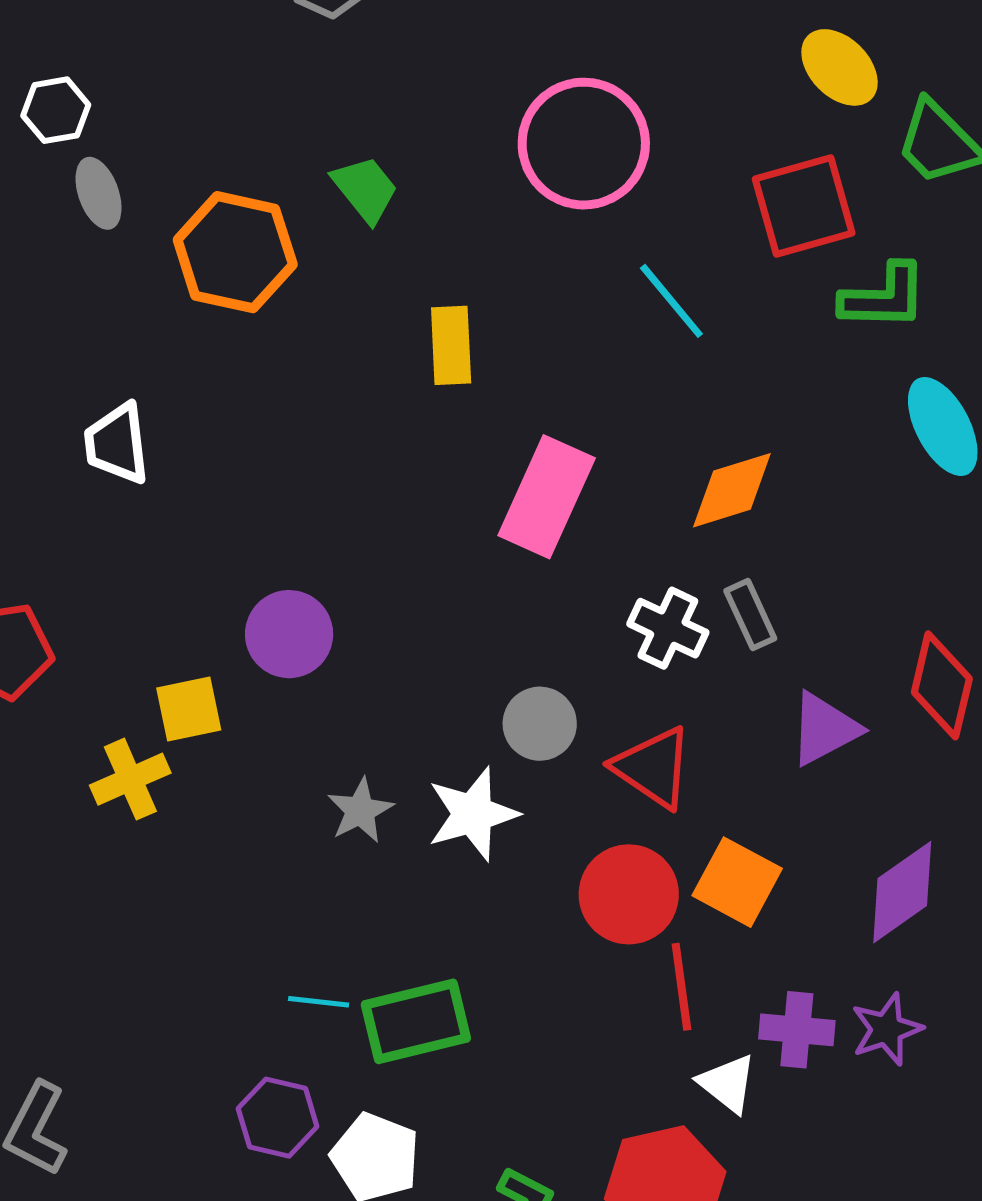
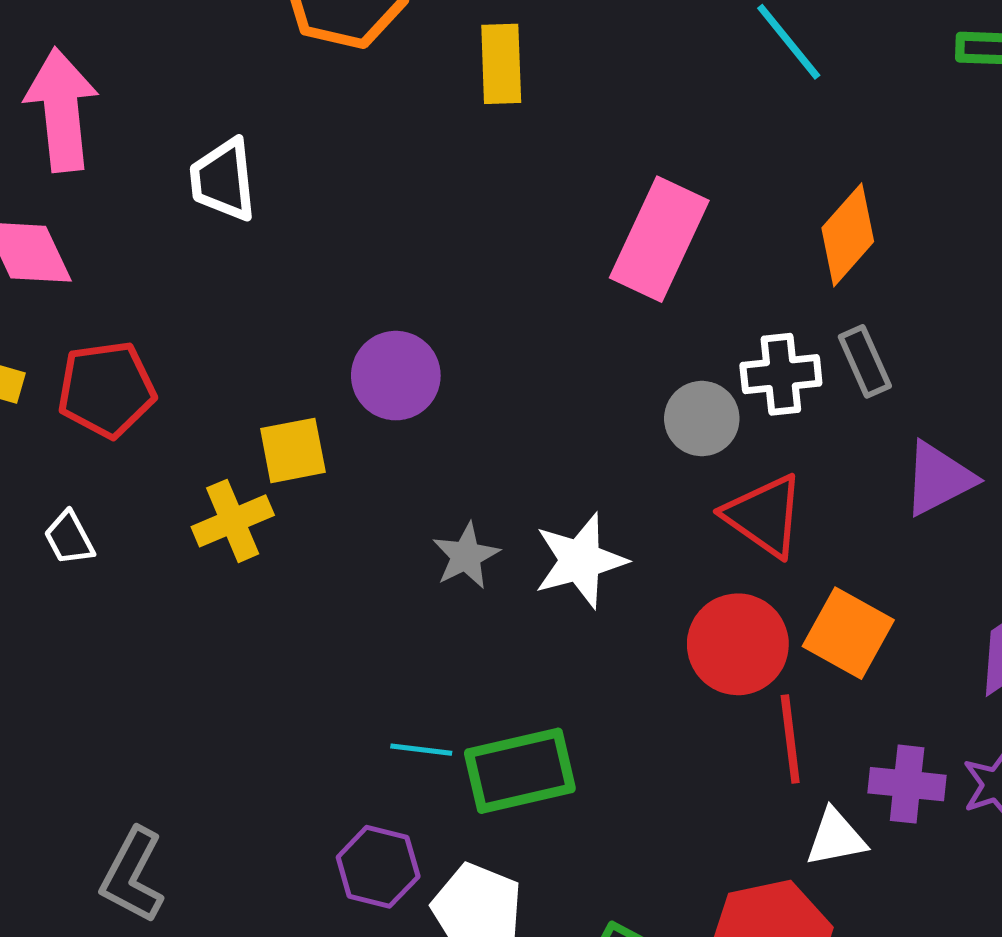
yellow rectangle: (451, 345) -> (501, 64), moved
orange diamond: (732, 490) -> (848, 235), turned -32
white cross: (668, 628) -> (781, 374), turned -32
gray circle: (540, 724) -> (702, 419), moved
white triangle: (728, 1083) -> (836, 838), turned -50

